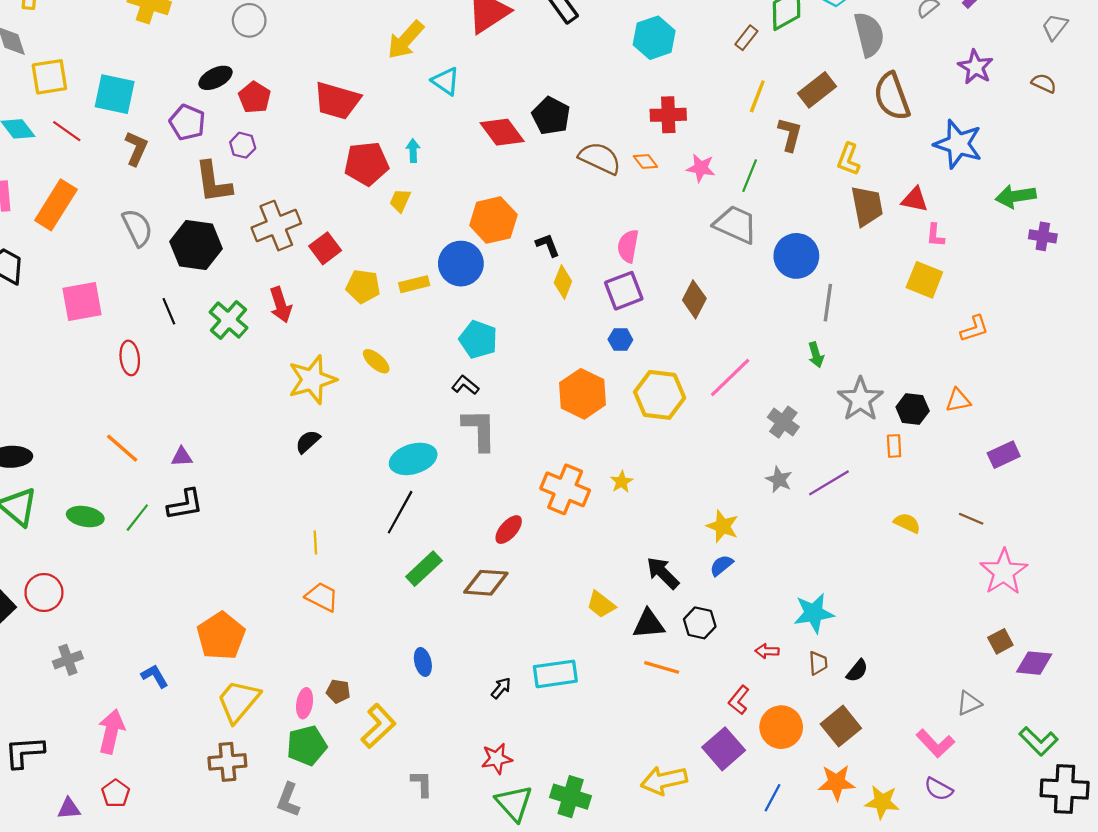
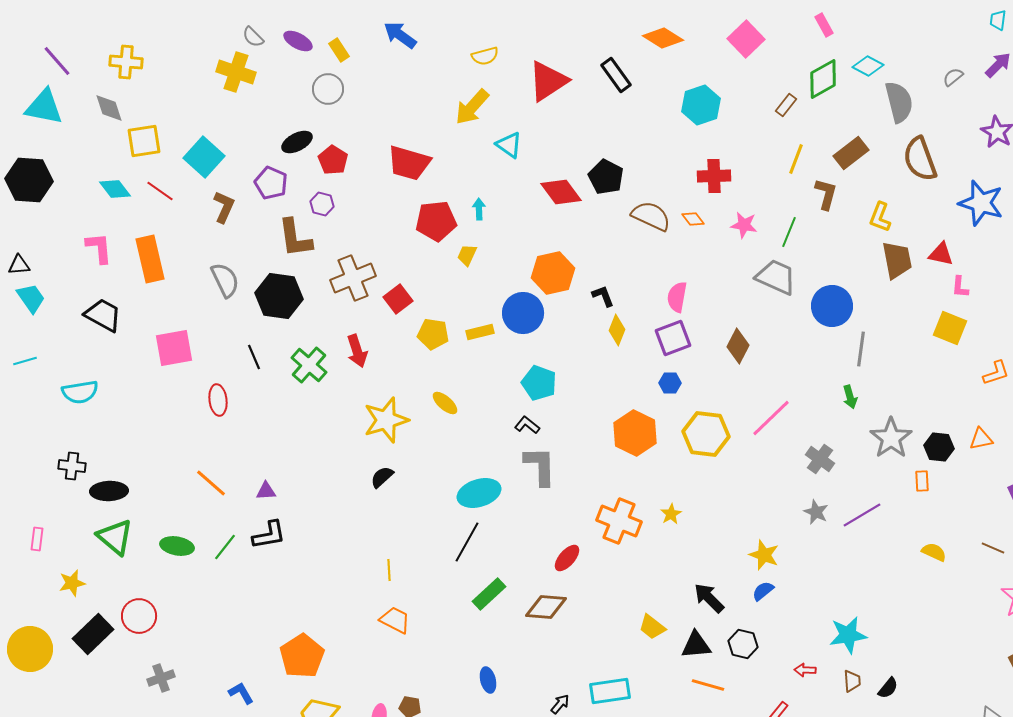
cyan square: (115, 94) -> (204, 157), turned 30
orange rectangle: (56, 205) -> (150, 259), turned -45

